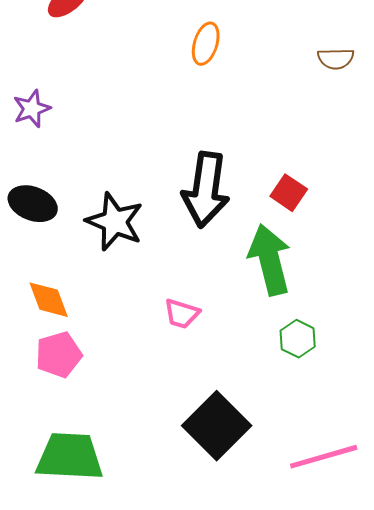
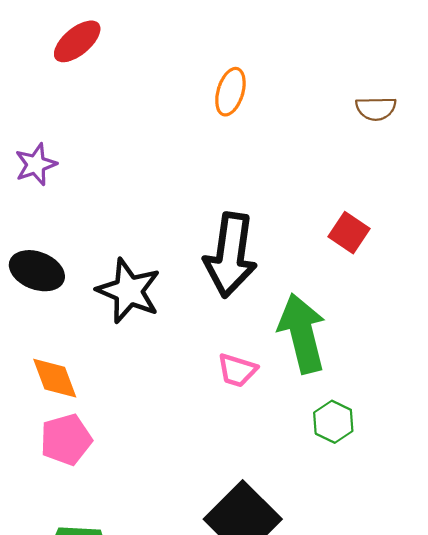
red square: (289, 193) -> (349, 233), moved
pink trapezoid: (182, 314) -> (237, 370), moved

